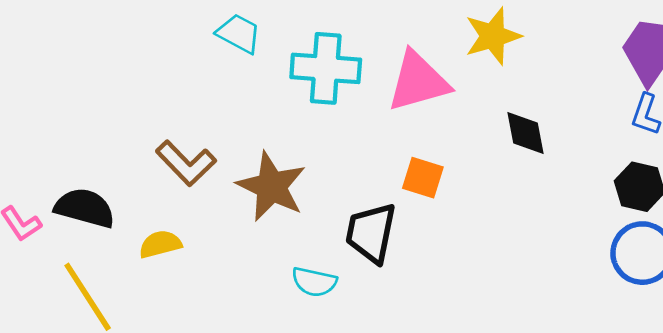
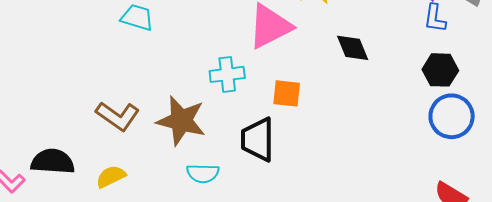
cyan cross: (326, 68) -> (227, 74), moved, size x0.7
cyan semicircle: (314, 282) -> (203, 173), moved

